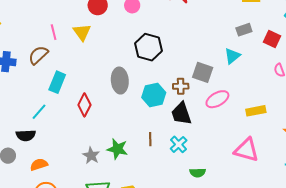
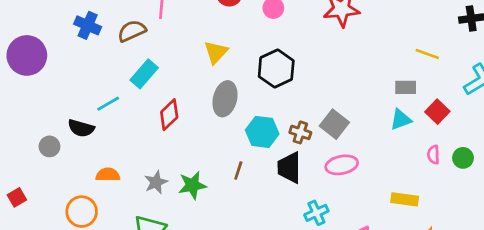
yellow triangle: (82, 32) -> (216, 52), moved
cyan triangle: (232, 56) -> (401, 119), moved
yellow rectangle: (256, 111) -> (405, 199), moved
brown line: (150, 139) -> (238, 171), moved
cyan cross: (179, 144) -> (316, 213), moved
green star: (117, 149) -> (192, 185), turned 30
orange semicircle: (39, 165) -> (108, 175), moved

